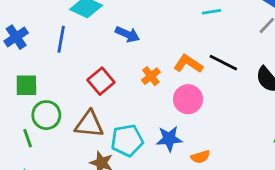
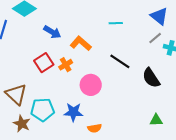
orange L-shape: (188, 64) -> (81, 43), moved
red square: (101, 81) -> (44, 63), moved
brown triangle: (89, 124) -> (16, 94), turned 30

